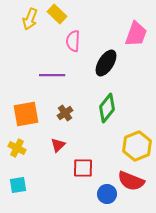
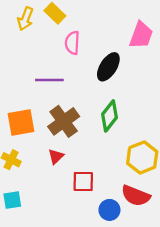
brown cross: (65, 113) -> (64, 121), size x1.8

